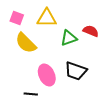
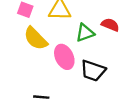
pink ellipse: (47, 75) -> (64, 57), moved

